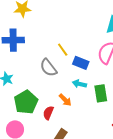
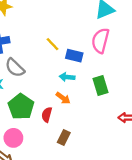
gray semicircle: (48, 68) -> (15, 68), moved
cyan arrow: (79, 84) -> (67, 77), moved

